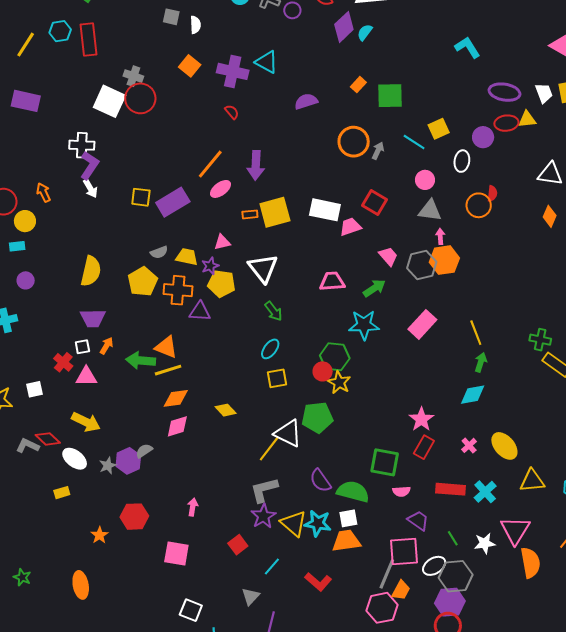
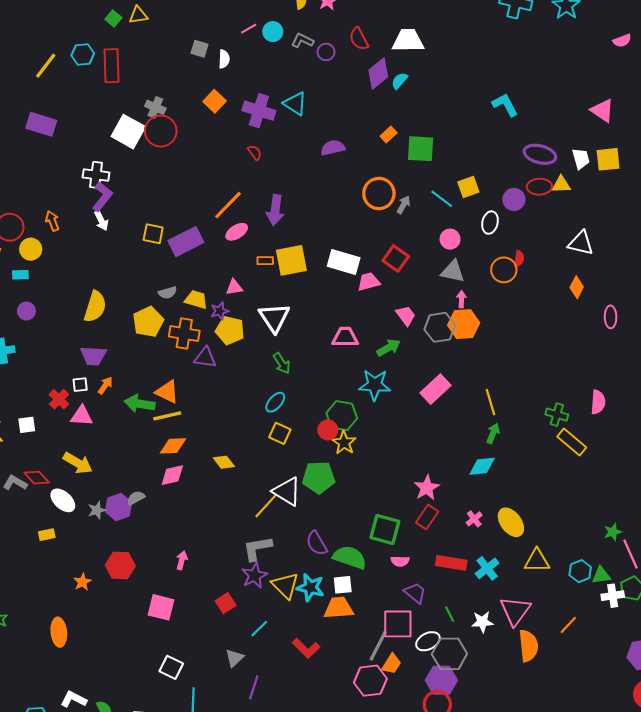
yellow square: (277, 378) -> (280, 433), turned 30

